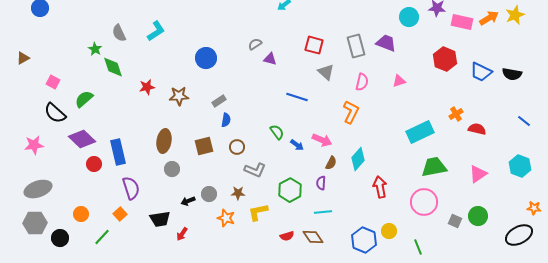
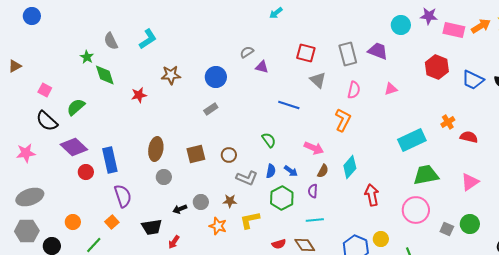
blue circle: (206, 58) -> (216, 77), moved
brown star: (179, 96) -> (171, 75), moved
blue semicircle: (226, 120) -> (271, 171), moved
blue arrow: (297, 145) -> (291, 171), moved

